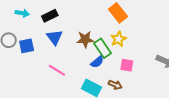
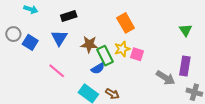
black rectangle: (50, 16) -> (69, 16), moved
blue square: (27, 46) -> (30, 42), turned 35
pink square: (127, 65) -> (137, 54), moved

